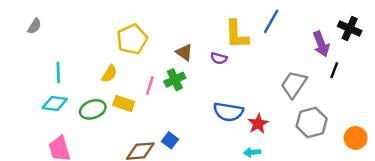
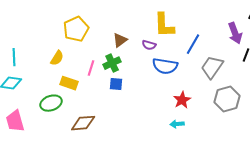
blue line: (271, 21) -> (193, 44), moved
brown triangle: (184, 52) -> (120, 40), turned 49
green ellipse: (93, 109) -> (51, 103), moved
blue semicircle: (228, 112) -> (165, 66), moved
blue square: (170, 140) -> (116, 84), moved, turned -32

